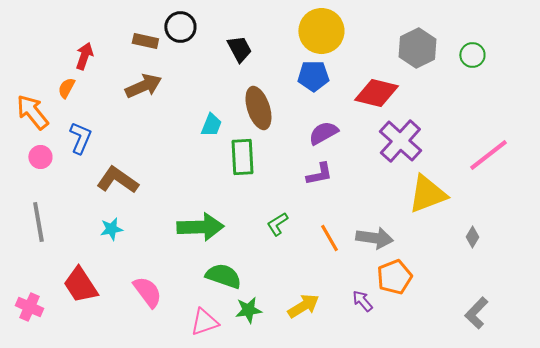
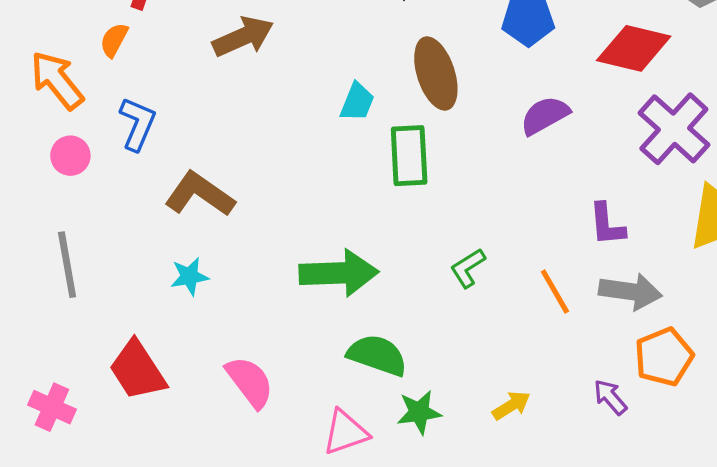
purple L-shape: (319, 174) -> (607, 224), moved, turned 96
yellow arrow: (303, 306) -> (511, 405), size x0.7

